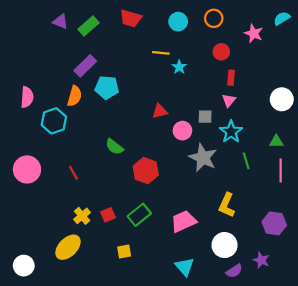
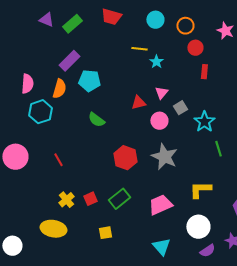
orange circle: (214, 18) -> (185, 26), moved
pink semicircle: (27, 97) -> (27, 84), moved
pink triangle: (229, 100) -> (161, 93), moved
gray square: (205, 117) -> (180, 108), turned -32
green semicircle: (114, 147) -> (96, 120), moved
gray star: (203, 158) -> (164, 157), moved
yellow L-shape: (227, 205) -> (200, 190), turned 65
yellow ellipse: (68, 247) -> (53, 229), turned 55

